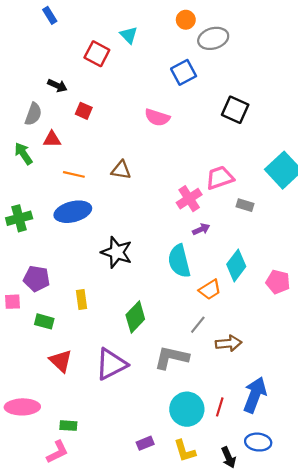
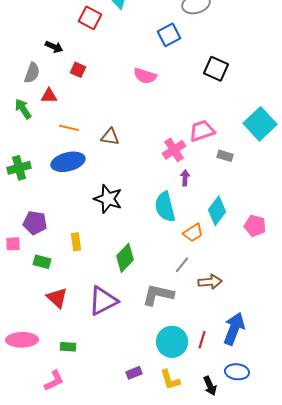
brown triangle: (121, 170) -> (110, 137), moved
purple arrow: (201, 229) -> (185, 178), turned -63
green rectangle: (68, 426) -> (68, 347), moved

